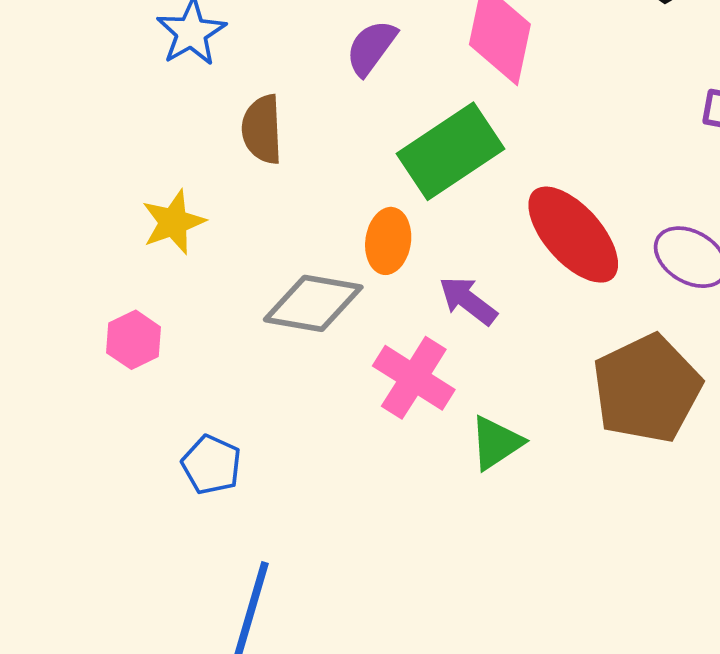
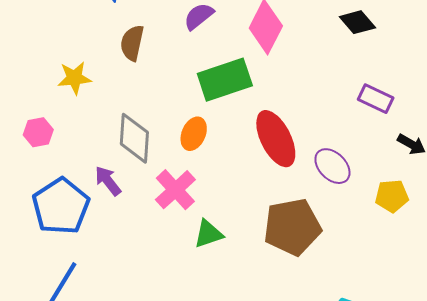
orange ellipse: (388, 241) -> (194, 134), moved
purple arrow: (468, 301) -> (108, 181), moved
gray diamond: (313, 303) -> (134, 138), turned 69
blue pentagon: (211, 465) -> (61, 206), size x1.8

